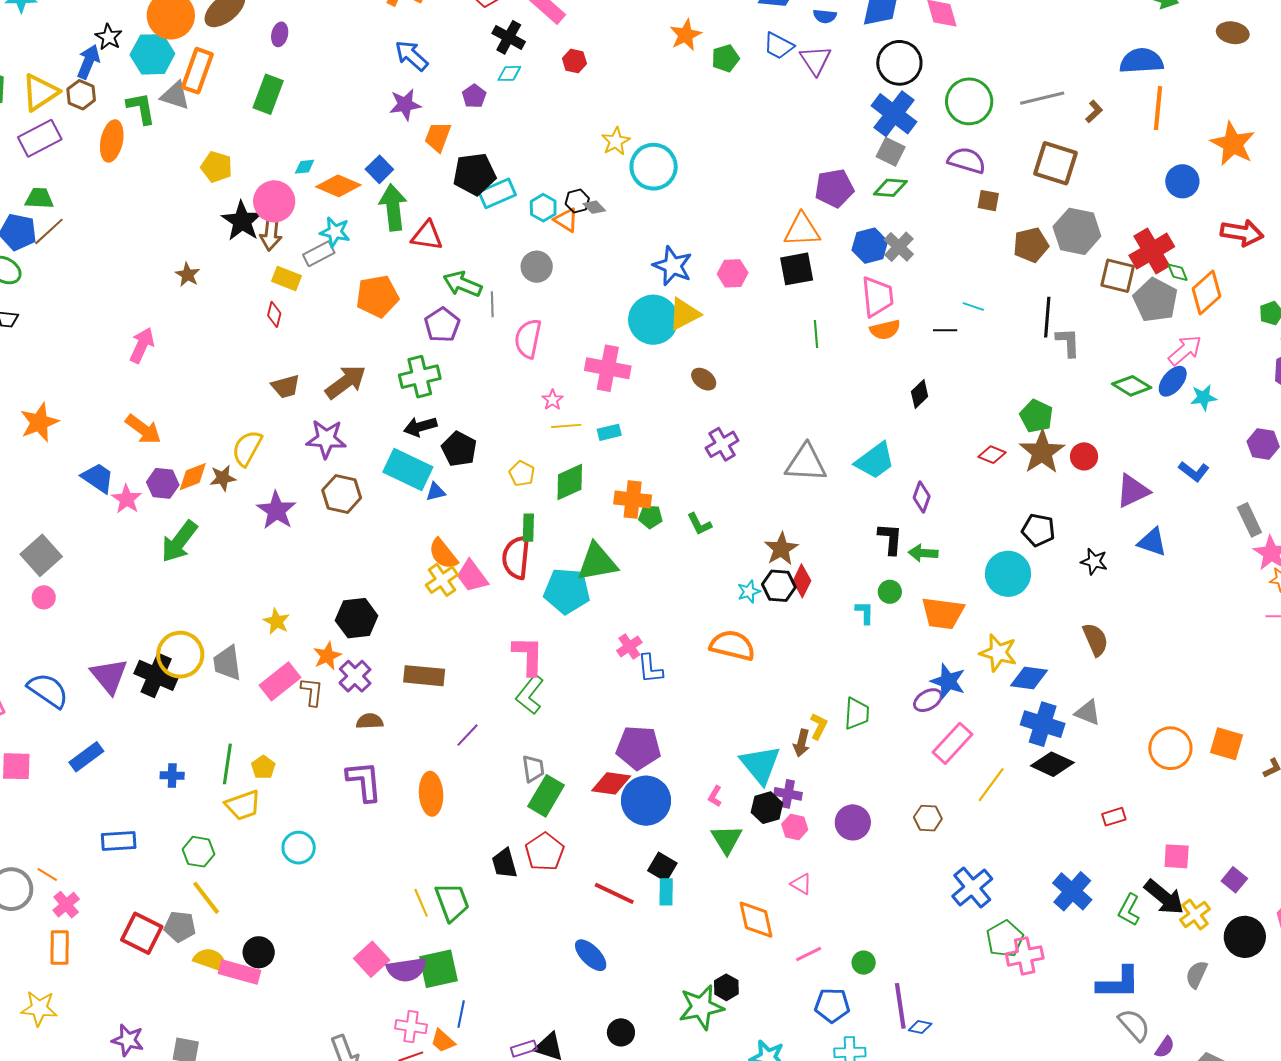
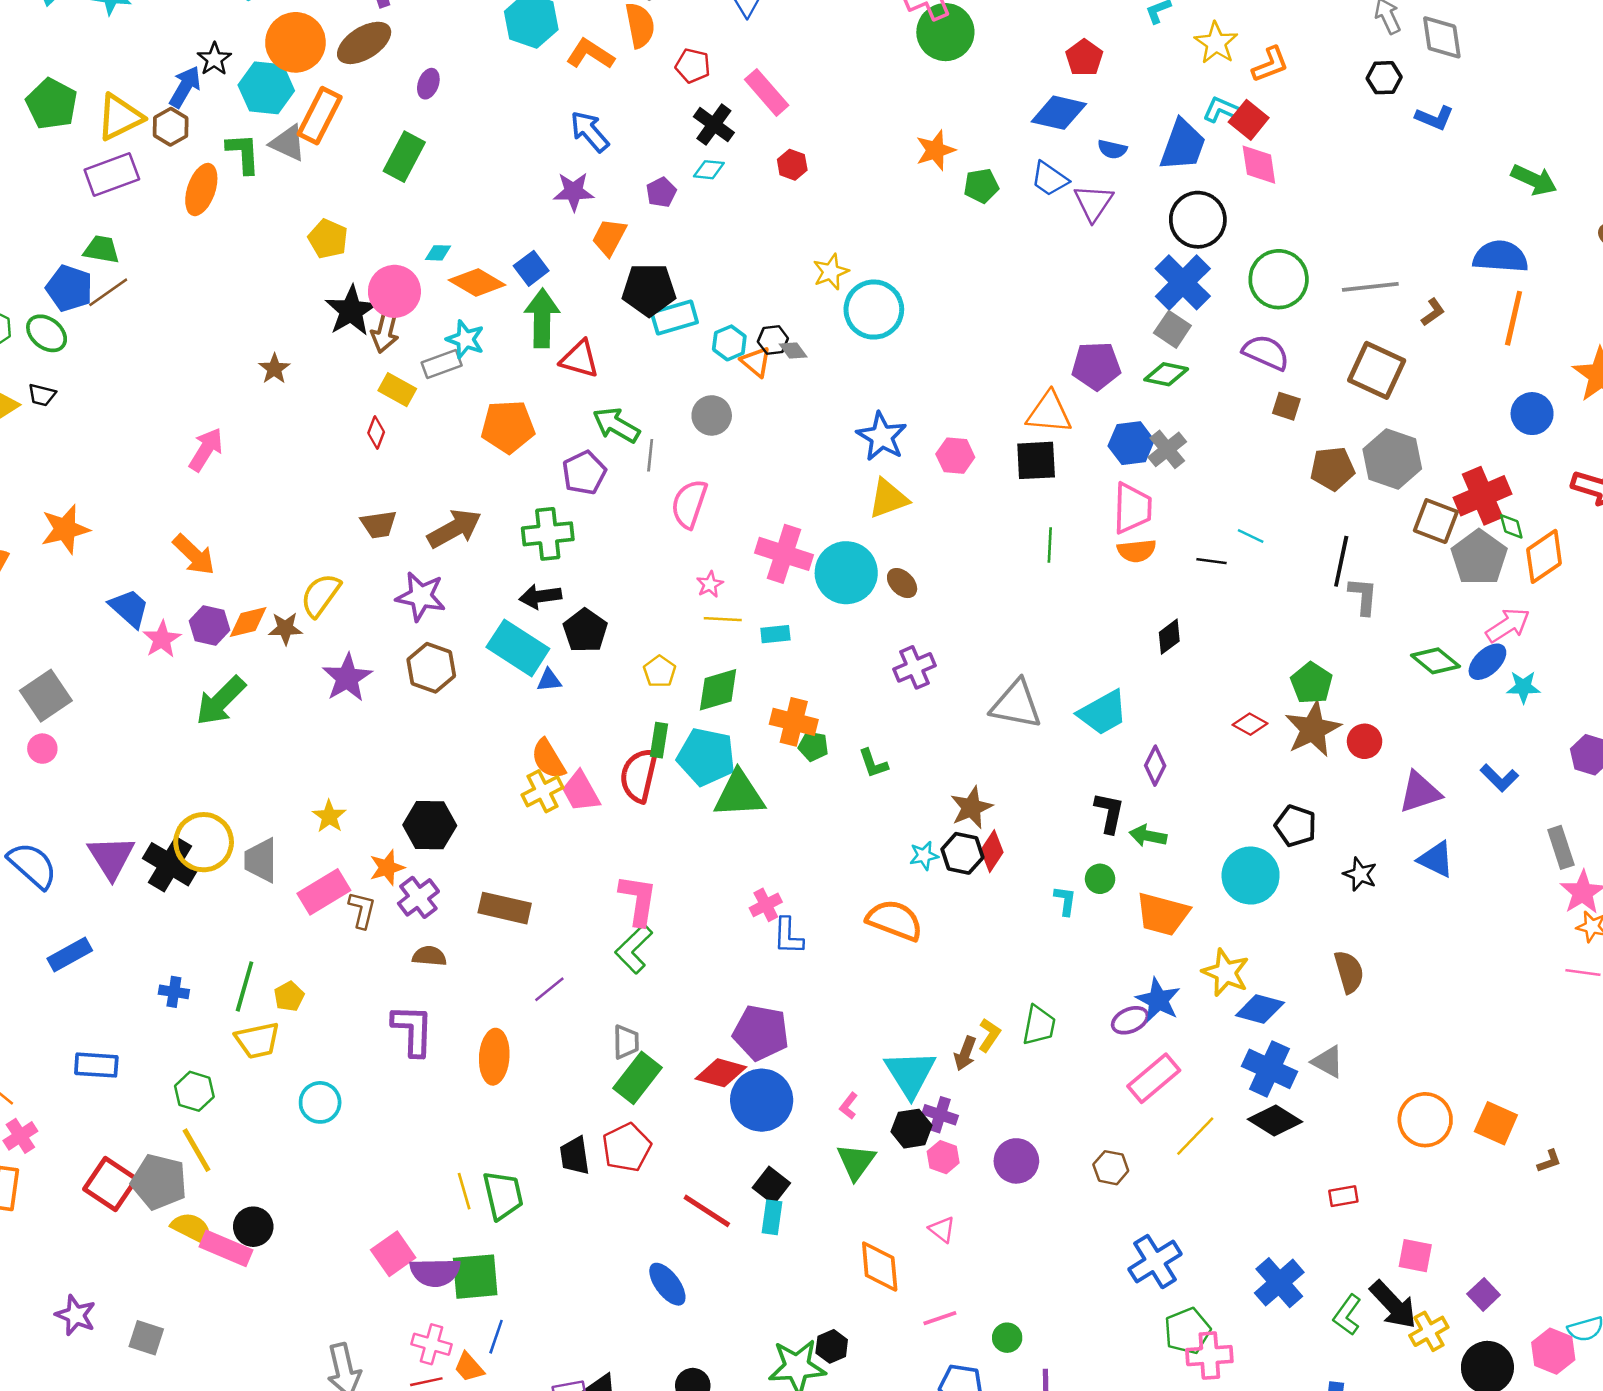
cyan circle: (653, 320) -> (846, 573), moved
cyan pentagon: (567, 591) -> (706, 757), moved
gray pentagon: (180, 927) -> (159, 1182), size x1.4

